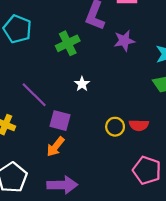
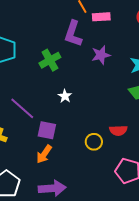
yellow circle: (115, 127) -> (94, 142), moved

